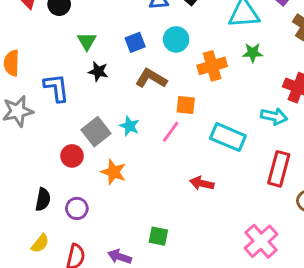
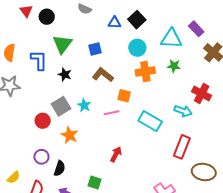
cyan circle: (176, 39) -> (137, 48), moved
green triangle: (87, 41) -> (62, 44), size x1.5
black star: (98, 72) -> (65, 74), moved
blue L-shape: (56, 88) -> (39, 60), moved
pink line: (171, 132) -> (112, 113), turned 35
red arrow: (202, 183) -> (116, 154), moved, turned 98
black semicircle: (43, 199) -> (60, 168), moved

